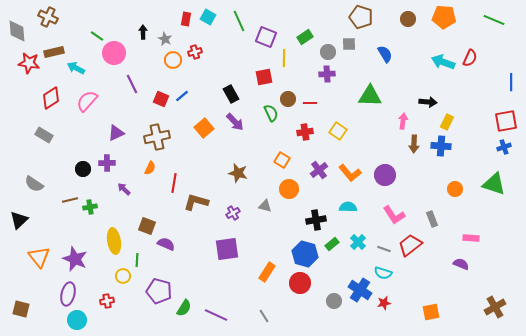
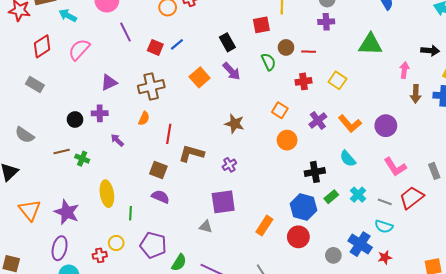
gray triangle: (265, 206) -> (206, 227), moved
green cross: (90, 207) -> (82, 159), turned 32
cyan semicircle: (348, 207) -> (348, 159), turned -132
brown square: (147, 226) -> (158, 170), moved
yellow circle: (123, 276) -> (116, 243), moved

